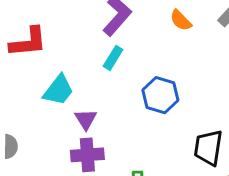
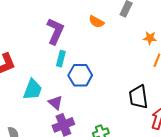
blue hexagon: (160, 95) -> (80, 75), moved

